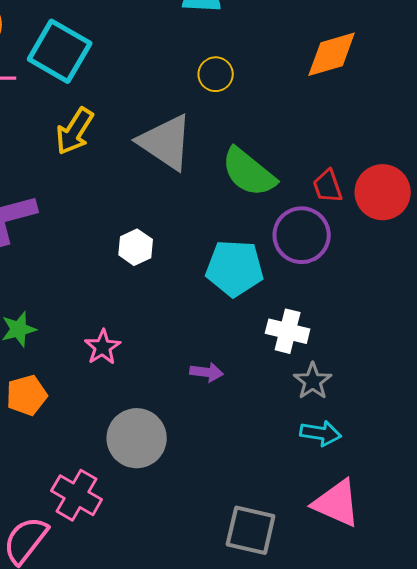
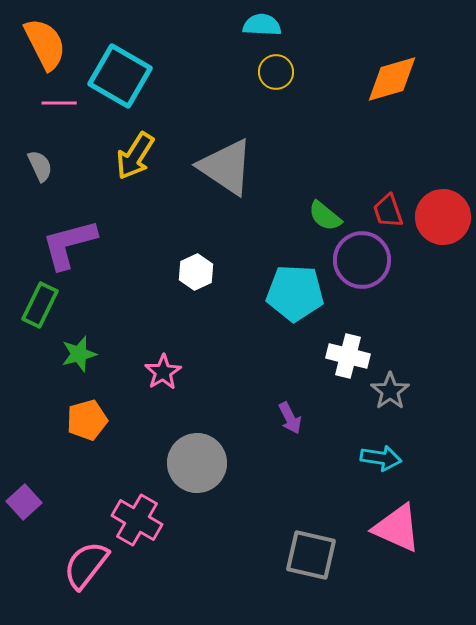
yellow circle: (216, 74) -> (276, 72), moved
green semicircle: (249, 172) -> (325, 216), moved, size x0.6
purple arrow: (207, 372) -> (290, 418), moved, turned 56
gray star: (313, 381) -> (390, 391), moved

